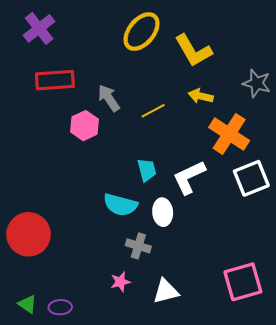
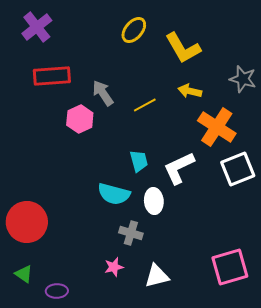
yellow ellipse: (142, 32) -> (134, 30), size x0.7
green triangle: (27, 304) -> (24, 274), moved

